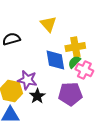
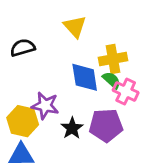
green semicircle: (74, 62) -> (112, 80), turned 88
black star: (37, 96) -> (72, 128), moved

